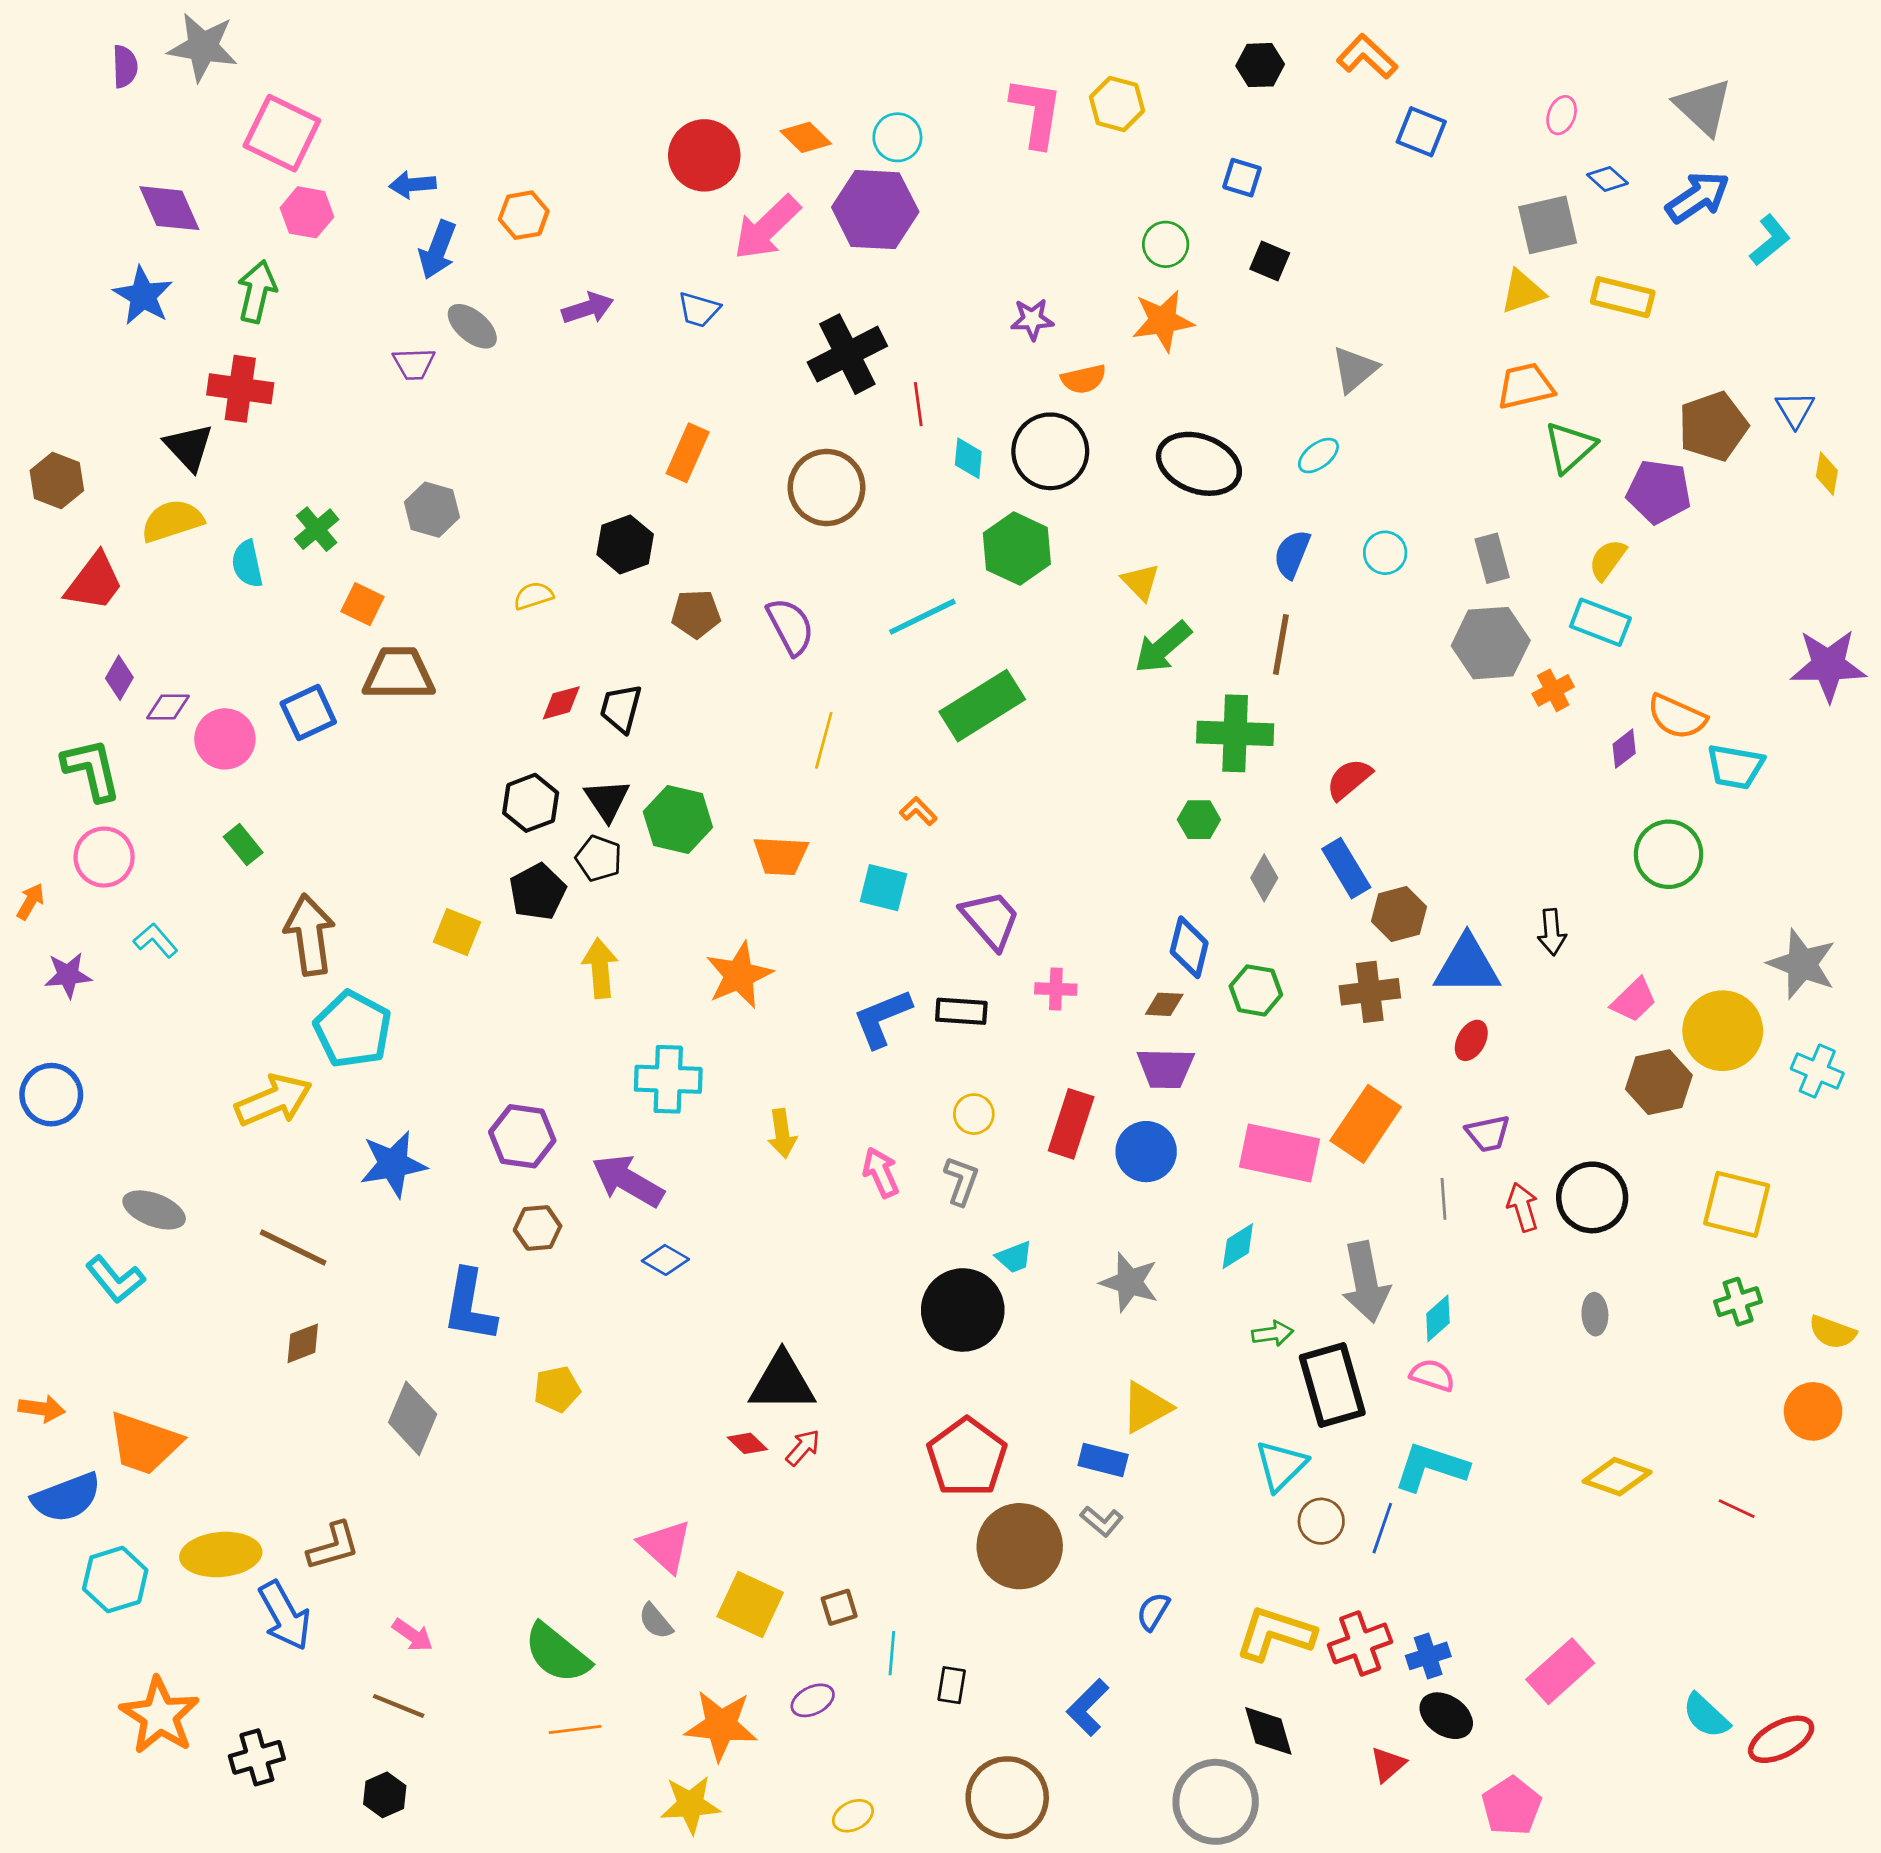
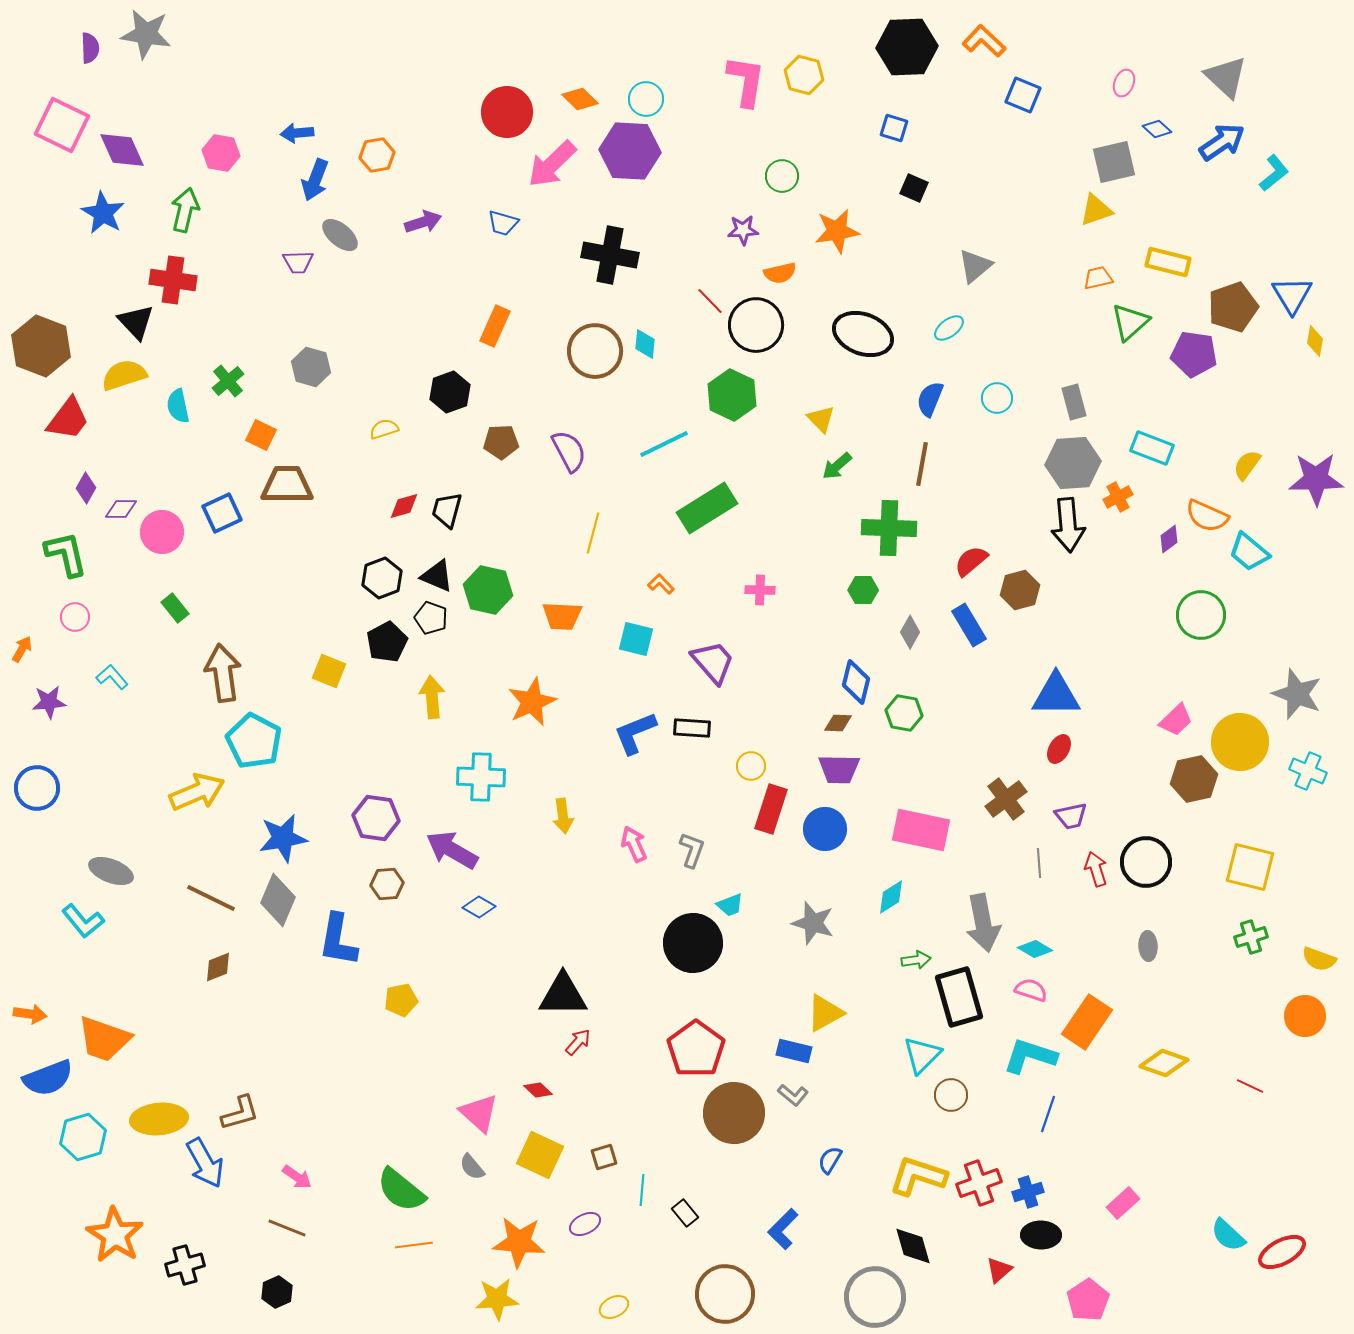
black hexagon: (1260, 65) -> (907, 47), size x1.8
pink square: (282, 133) -> (62, 125), moved
green circle: (1166, 244) -> (782, 176), moved
yellow rectangle: (1623, 297) -> (1168, 262), moved
black cross: (847, 354) -> (610, 255), turned 38
orange trapezoid: (1525, 386) -> (1098, 278), size x0.7
red line: (918, 404) -> (710, 301), moved, turned -36
blue triangle: (1795, 410) -> (1292, 295), size x1.4
cyan diamond: (968, 458) -> (645, 344), moved
brown hexagon: (57, 481) -> (41, 346), size x1.5
yellow semicircle: (1607, 560) -> (1247, 465), moved
green arrow: (1163, 647) -> (837, 466), size x0.7
cyan trapezoid: (1735, 767) -> (1249, 552), turned 30
black triangle: (607, 800) -> (437, 576), turned -33
pink circle: (104, 857) -> (75, 617), size x0.7
brown hexagon: (1399, 914) -> (1020, 590), moved
black arrow: (1552, 932) -> (1068, 525), moved, size x1.6
pink cross: (1056, 989) -> (760, 590), moved
brown cross: (1370, 992) -> (1006, 799), moved, turned -30
yellow circle: (974, 1114) -> (751, 766), moved
orange rectangle: (1366, 1124) -> (1087, 1022), moved
cyan diamond: (1438, 1318) -> (1035, 949), turned 72
gray diamond: (413, 1418) -> (278, 900), moved
red diamond: (747, 1443) -> (538, 1090), moved
blue line: (1382, 1528) -> (1048, 1114), moved
pink rectangle: (1560, 1671) -> (1123, 1203), size x0.7
black rectangle: (952, 1685) -> (685, 1213), turned -48
black ellipse: (1446, 1716) -> (1041, 1235), turned -33

